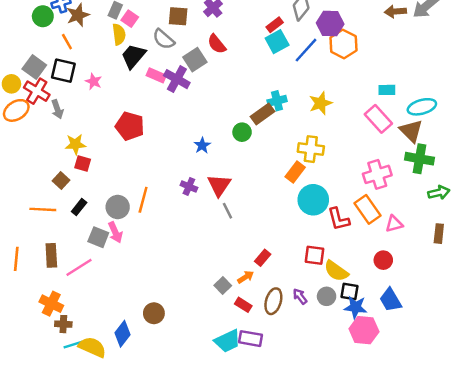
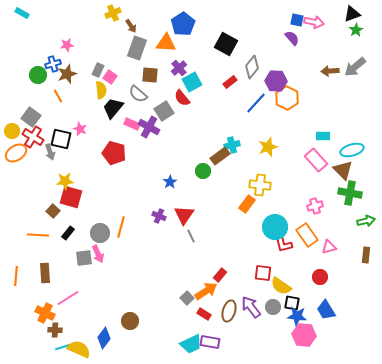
cyan square: (277, 42) -> (192, 82), moved
black square: (63, 71) -> (61, 139), moved
red pentagon: (130, 126) -> (114, 153), moved
red square: (83, 164) -> (71, 197), size x1.6
pink cross: (377, 174) -> (315, 206), size x0.7
cyan circle: (313, 200) -> (275, 227), moved
gray square: (98, 237) -> (84, 258), turned -30
pink line: (79, 267) -> (68, 298), moved
orange arrow: (246, 277) -> (206, 291), size x1.6
purple arrow: (300, 296) -> (251, 307), size x1.6

